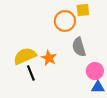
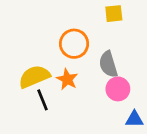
orange circle: (65, 21) -> (74, 44), moved
pink circle: (95, 71) -> (118, 89), moved

